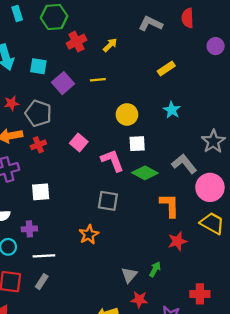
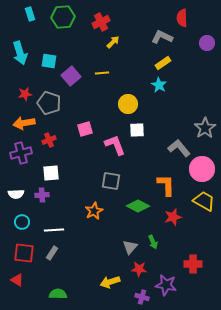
gray L-shape: (151, 24) -> (162, 37), moved
red cross: (76, 42) -> (101, 22), moved
cyan star: (172, 110) -> (159, 85), moved
pink square: (79, 143) -> (85, 129), turned 35
red cross: (38, 145) -> (49, 140), moved
green diamond: (145, 173) -> (138, 206), moved
purple cross: (29, 229) -> (42, 195), moved
green arrow: (155, 269) -> (153, 242), turned 128

